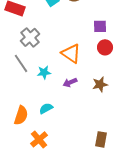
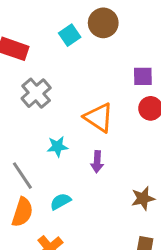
gray line: (21, 63) -> (22, 176), moved
purple arrow: (70, 82) -> (97, 162), turned -64
brown star: (100, 84) -> (143, 198), moved

